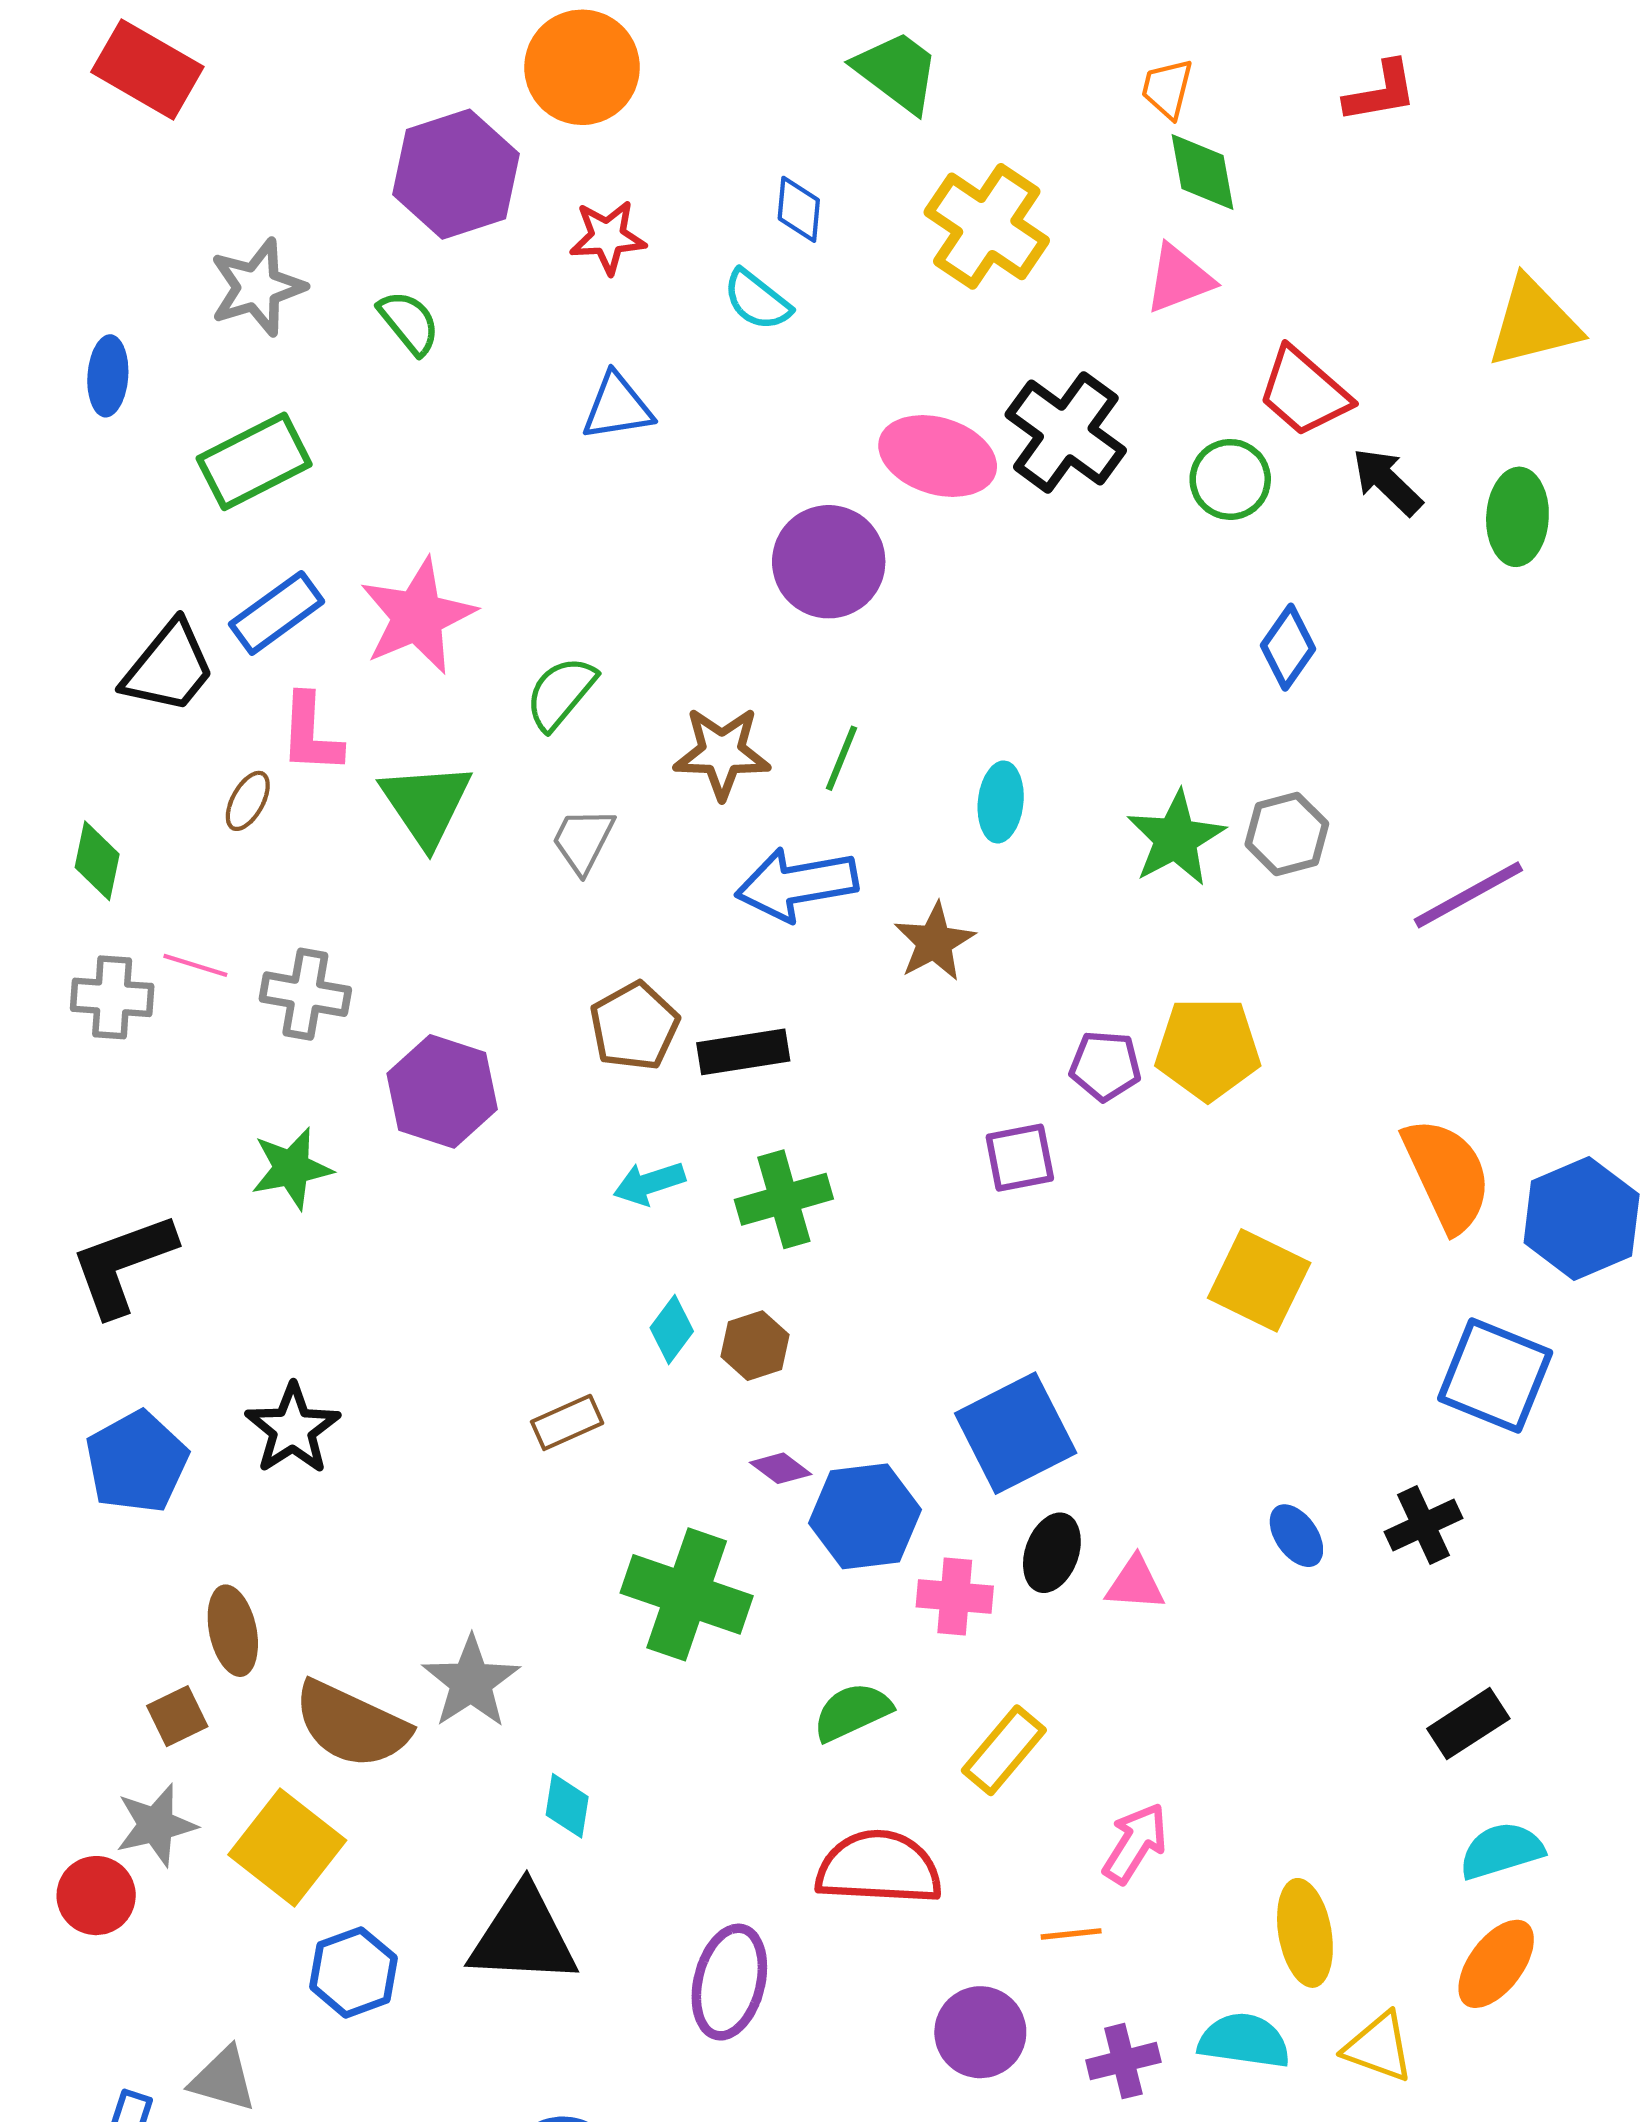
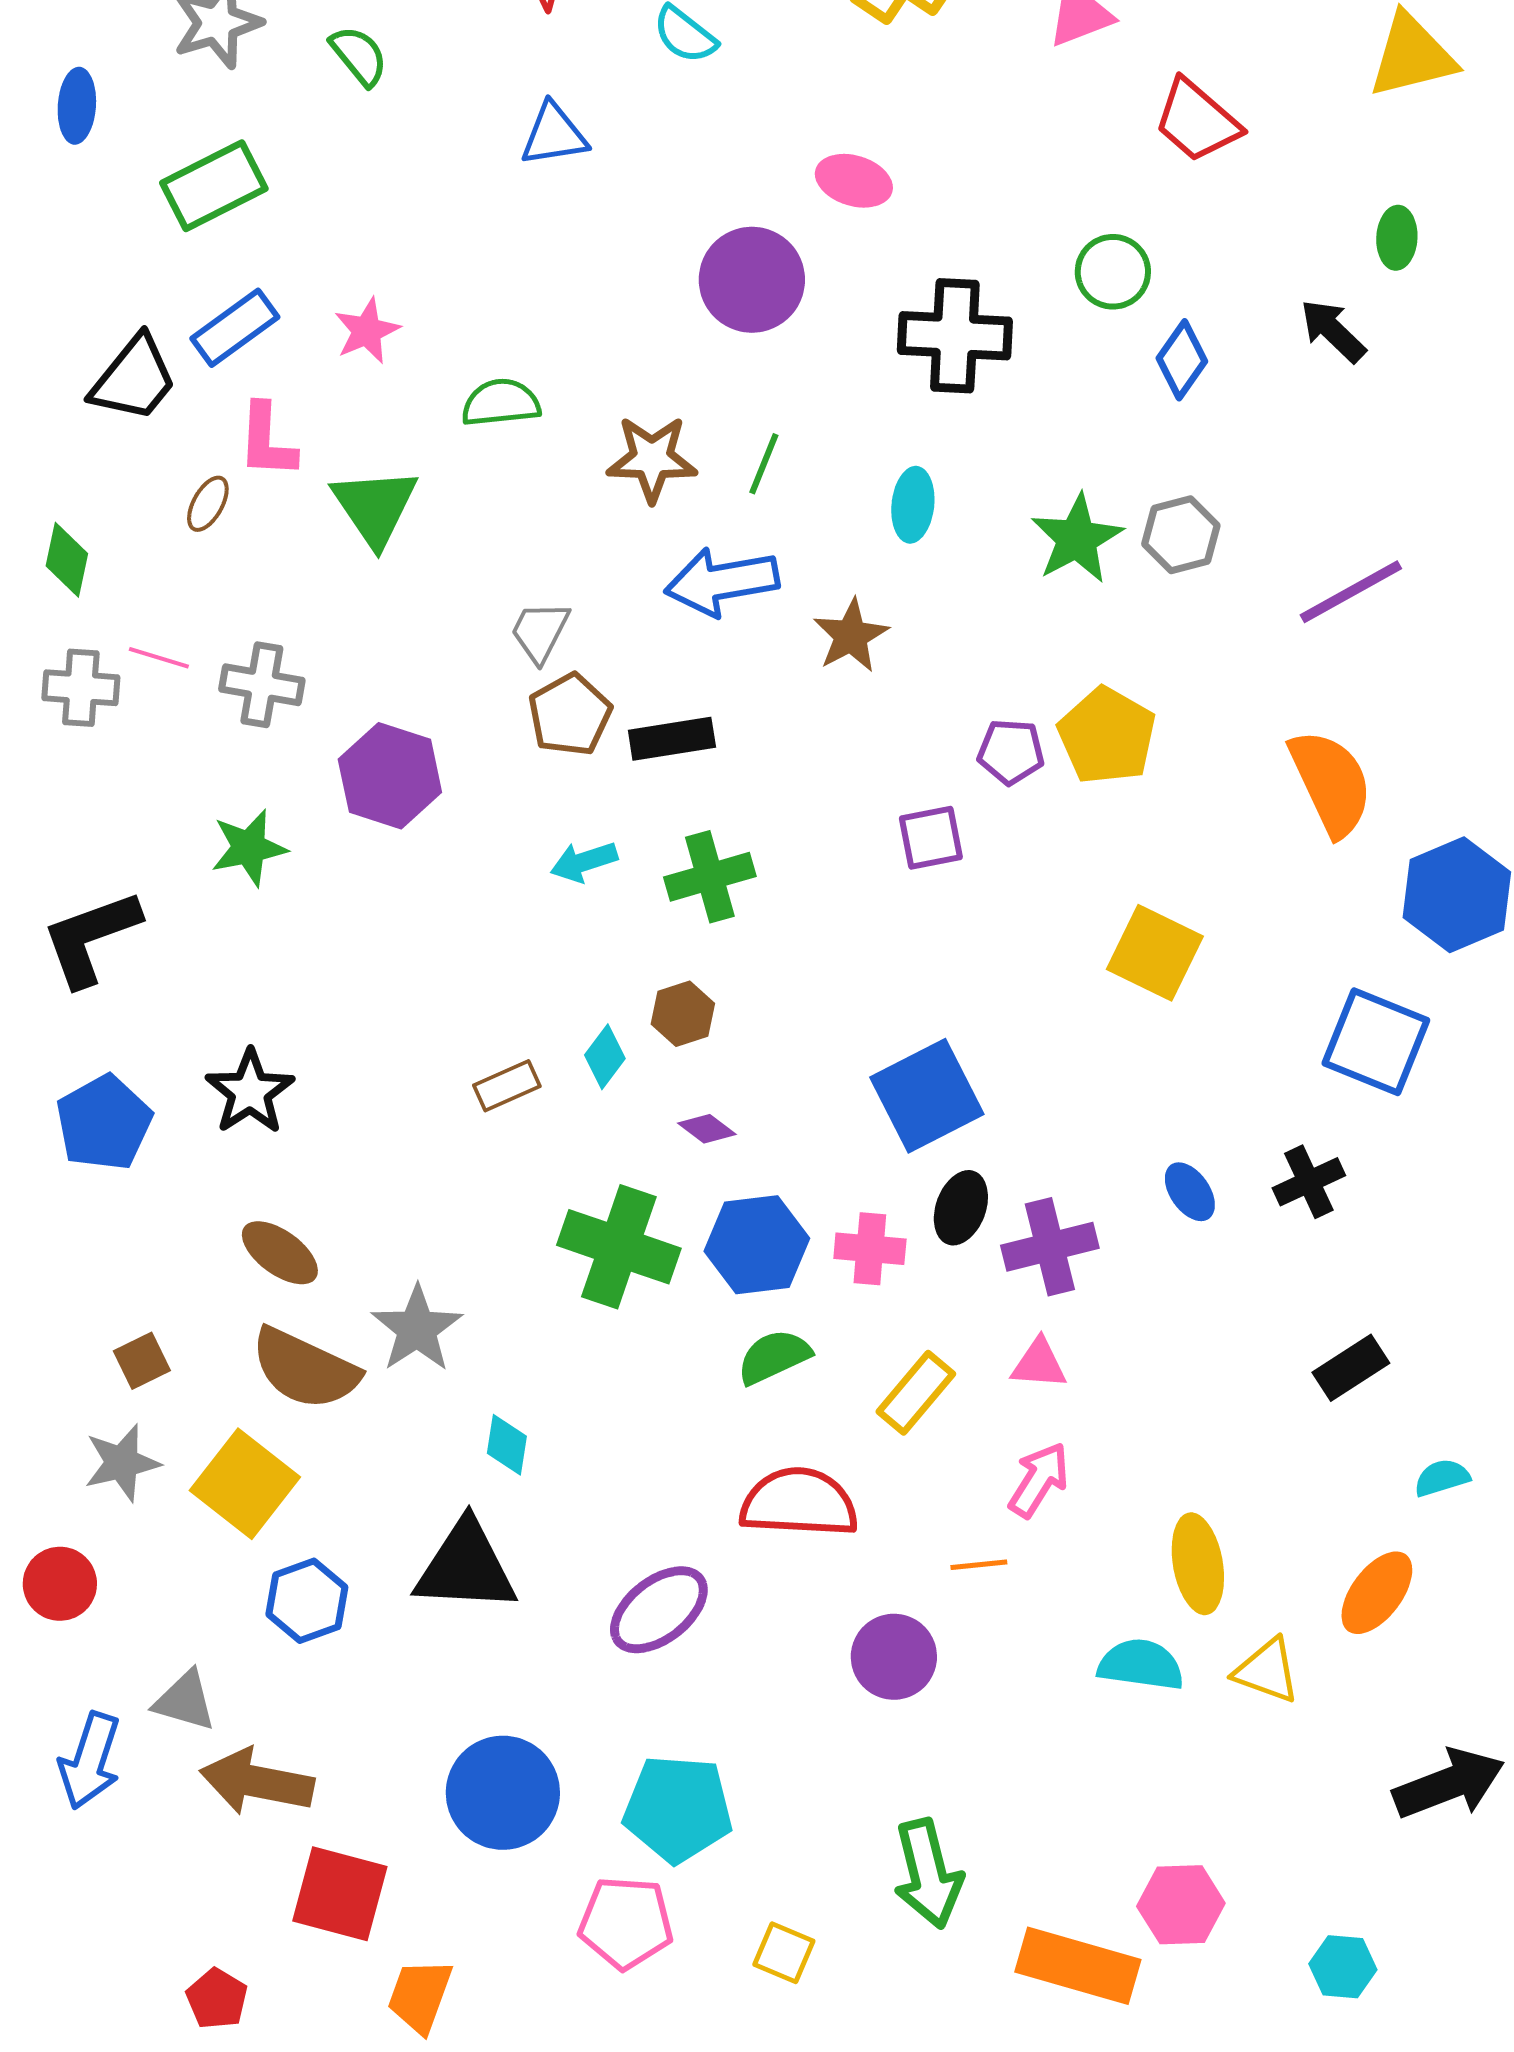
black cross: (1066, 432) -> (955, 336), moved, turned -33
pink ellipse: (938, 456) -> (854, 181), size x0.7
green circle: (1230, 479) -> (1113, 272), moved
black arrow: (1387, 482) -> (1333, 331), moved
green ellipse: (1517, 517) -> (1397, 238), size x0.7
pink star: (418, 616) -> (367, 331), size x0.6
green semicircle: (561, 693) -> (501, 403), turned 44
gray trapezoid: (583, 840) -> (540, 632), moved
yellow pentagon: (1208, 1049) -> (1107, 736), turned 30
orange semicircle: (1447, 1175) -> (1331, 783), moved
cyan diamond: (672, 1330) -> (605, 1057), moved
blue hexagon: (865, 1516) -> (757, 1245), moved
pink triangle: (1135, 1584) -> (1039, 1364), moved
brown ellipse: (233, 1631) -> (280, 1253), moved, turned -42
cyan semicircle: (1501, 1851) -> (1442, 1478), moved, size x0.7
red circle: (96, 1896) -> (60, 1584), moved
purple ellipse: (729, 1982) -> (659, 1610), turned 38
purple cross: (1123, 2061) -> (1050, 1247), moved, size x1.4

